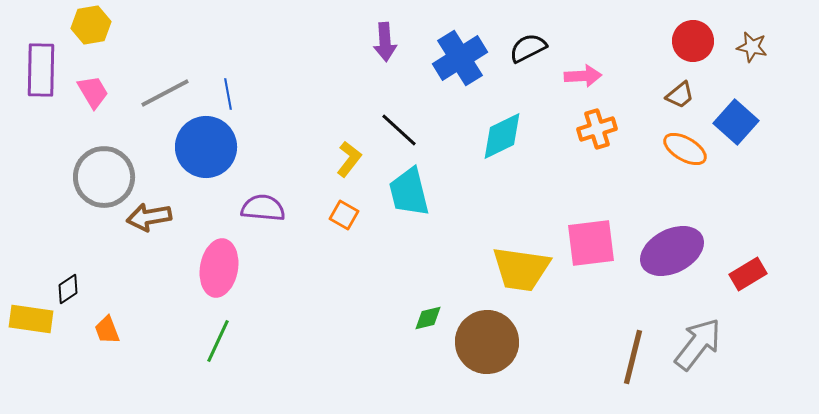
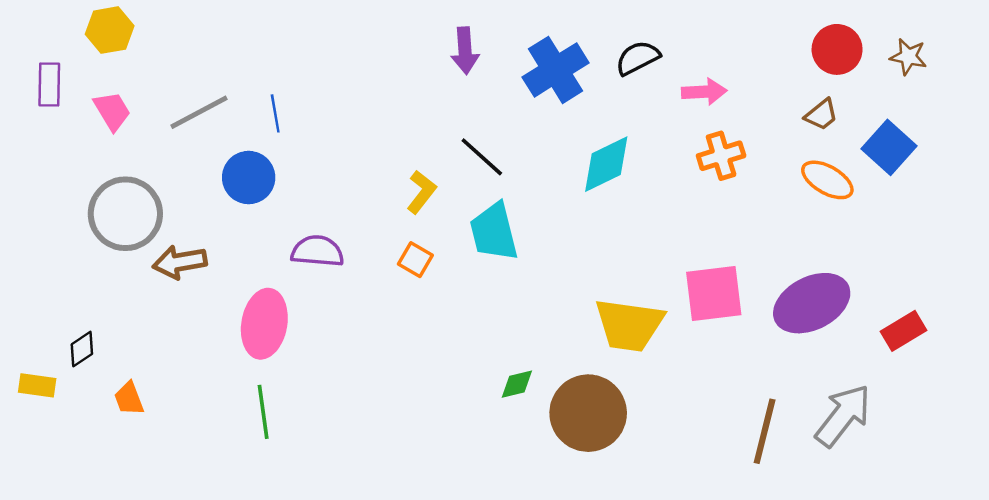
purple rectangle: (41, 70) -> (49, 84), size x0.7
blue circle: (206, 147) -> (249, 178), size x0.7
yellow rectangle: (31, 319) -> (37, 385), size x0.7
green line: (218, 341) -> (263, 412), turned -33

